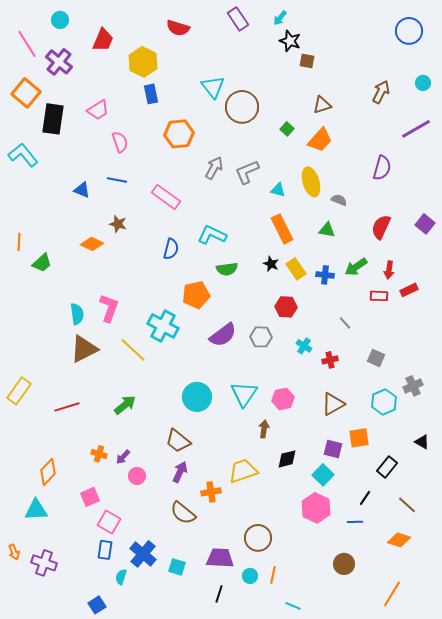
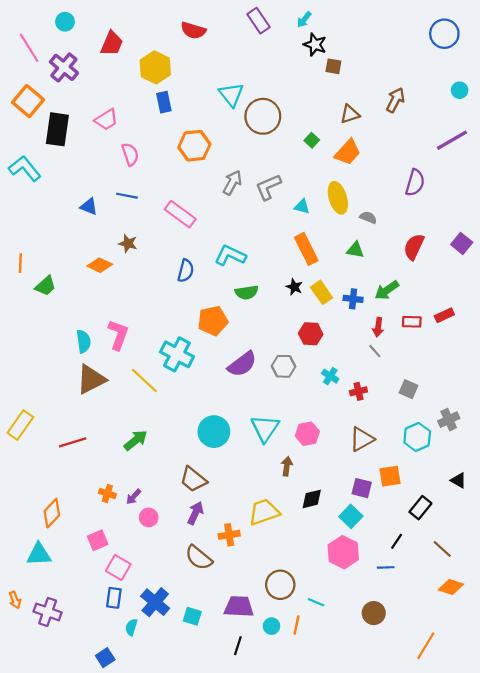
brown arrow: (381, 92) -> (395, 100), moved
red arrow: (389, 270) -> (378, 327), moved
orange diamond: (399, 540) -> (451, 587), moved
cyan line: (293, 606) -> (316, 602), moved

